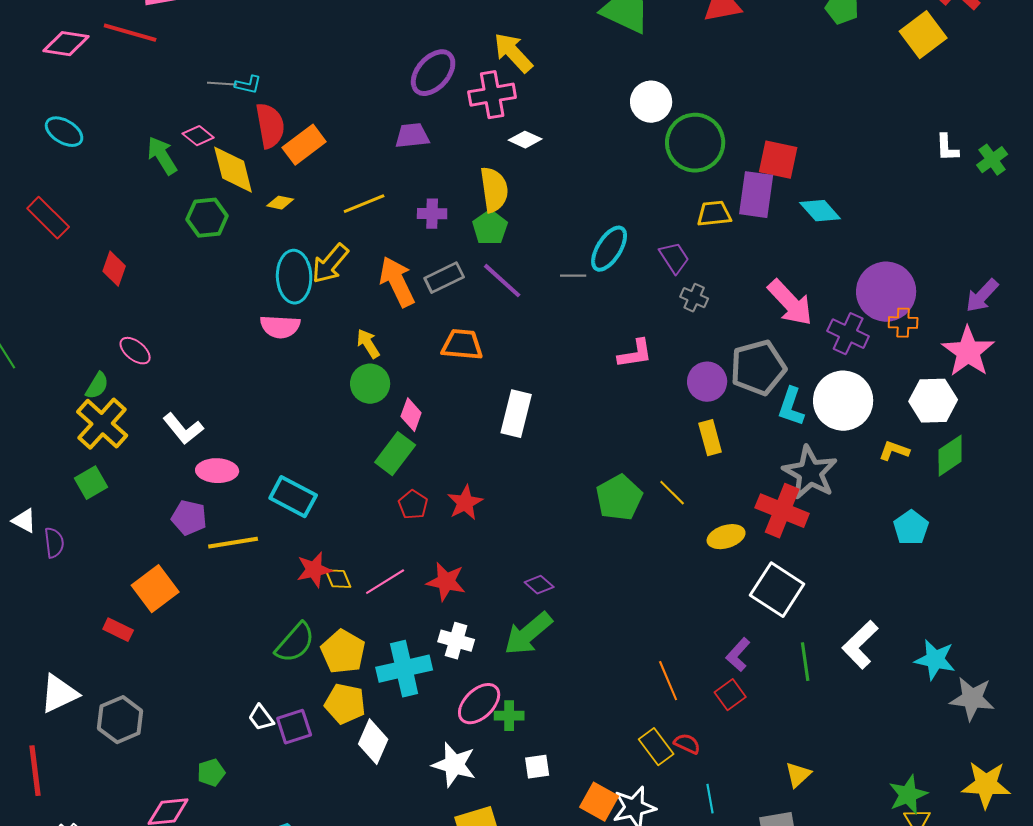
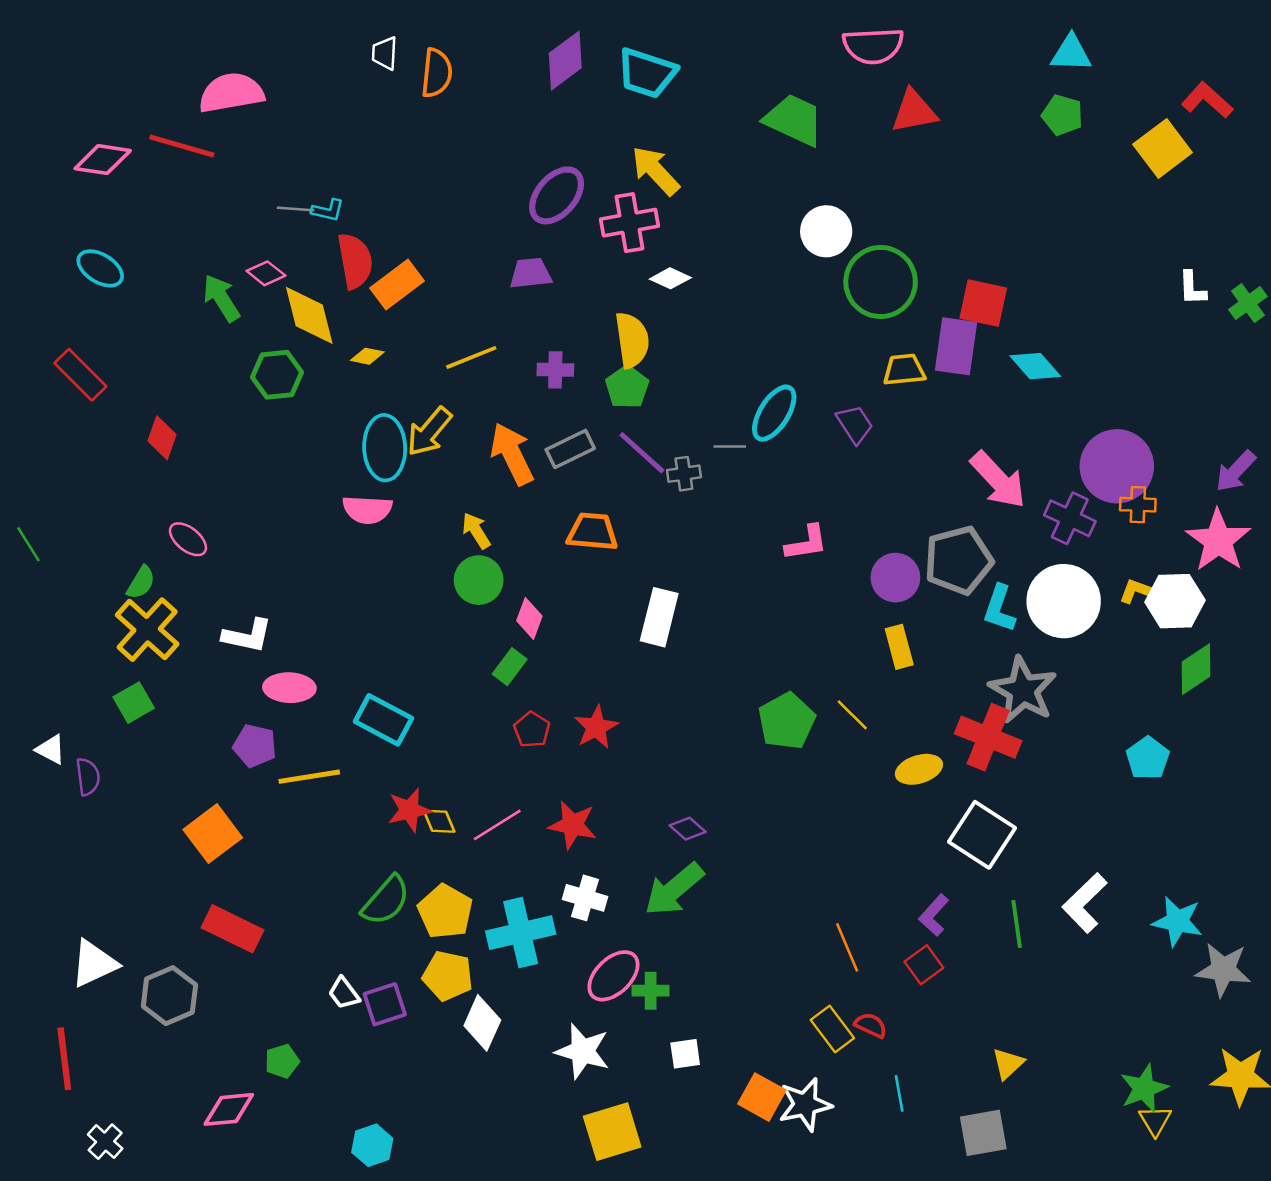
gray cross: (694, 298) -> (684, 474), moved, turned -32
white L-shape: (183, 429) -> (247, 636), turned -39
yellow L-shape: (894, 451) -> (1138, 591), moved
green rectangle: (395, 454) -> (510, 667), size x0.7
red rectangle: (118, 630) -> (233, 929), moved, size x1.6

